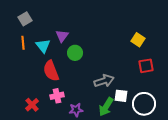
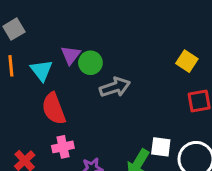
green circle: (75, 53) -> (90, 63), moved
gray arrow: (104, 81) -> (115, 87), moved

